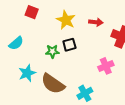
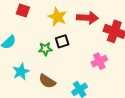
red arrow: (96, 22) -> (87, 18), size x1.5
brown semicircle: (53, 84) -> (47, 81), size x0.7

